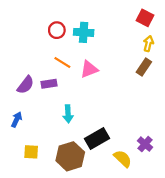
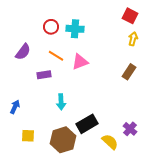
brown rectangle: (144, 67) -> (129, 72), moved
purple semicircle: (26, 85) -> (23, 52), moved

